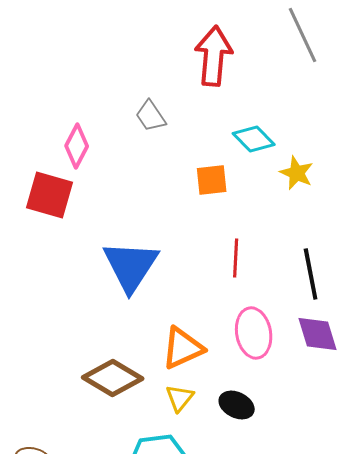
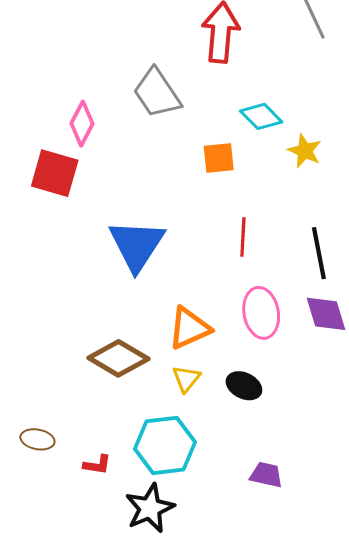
gray trapezoid: (151, 116) -> (157, 93), size x1.6

